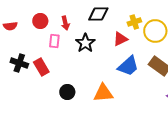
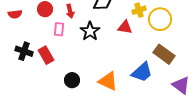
red triangle: (120, 39) -> (125, 27), turned 35
blue trapezoid: (128, 66) -> (142, 72), moved
orange triangle: (103, 93) -> (108, 81), turned 30

